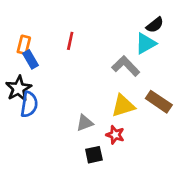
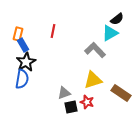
black star: (19, 88) -> (26, 62), moved
brown rectangle: (159, 102) -> (121, 93), moved
black square: (94, 155) -> (71, 107), moved

